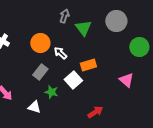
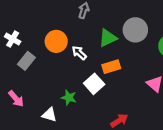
gray circle: (116, 21) -> (135, 30), moved
green triangle: (83, 28) -> (108, 38), moved, turned 42
gray rectangle: (40, 72) -> (26, 61), moved

